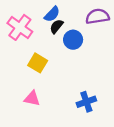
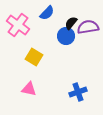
purple semicircle: (97, 16) -> (88, 27), moved
black semicircle: (56, 26) -> (71, 23), moved

